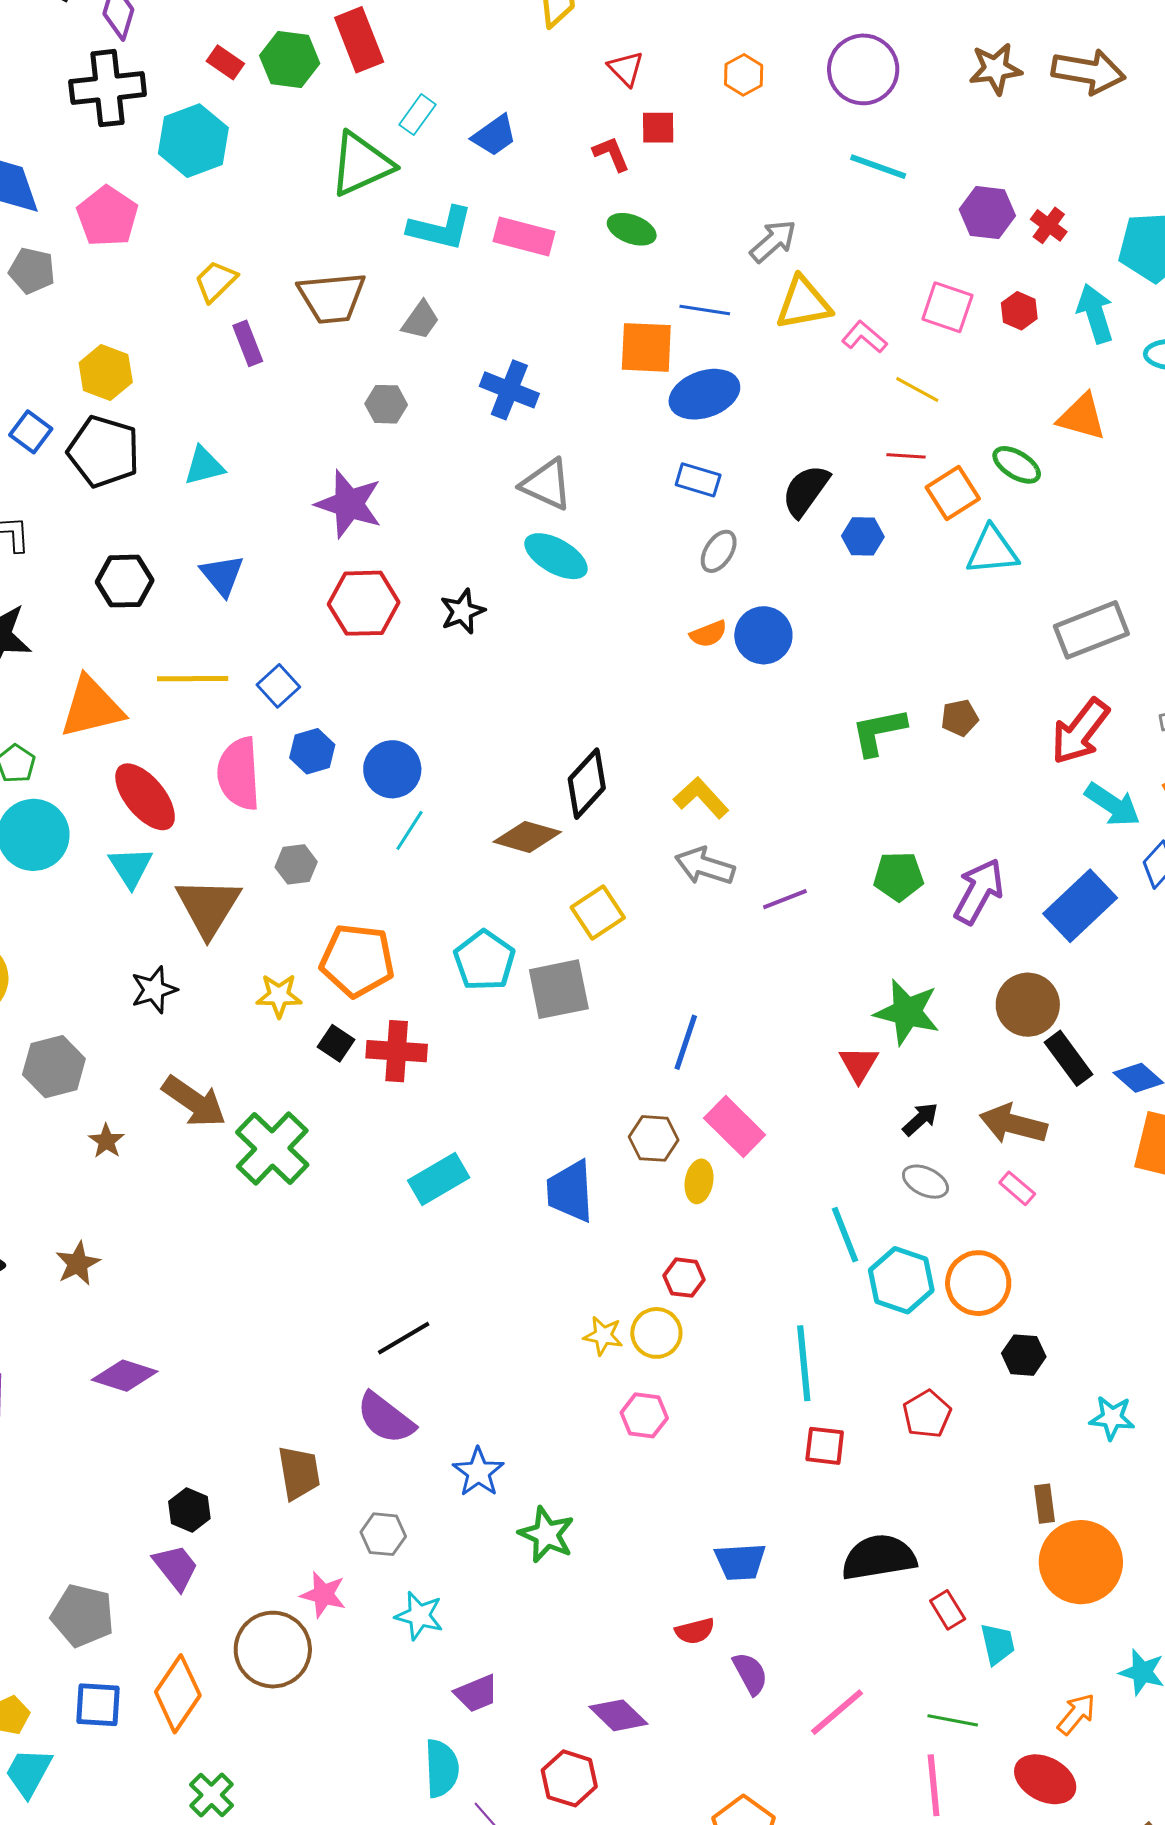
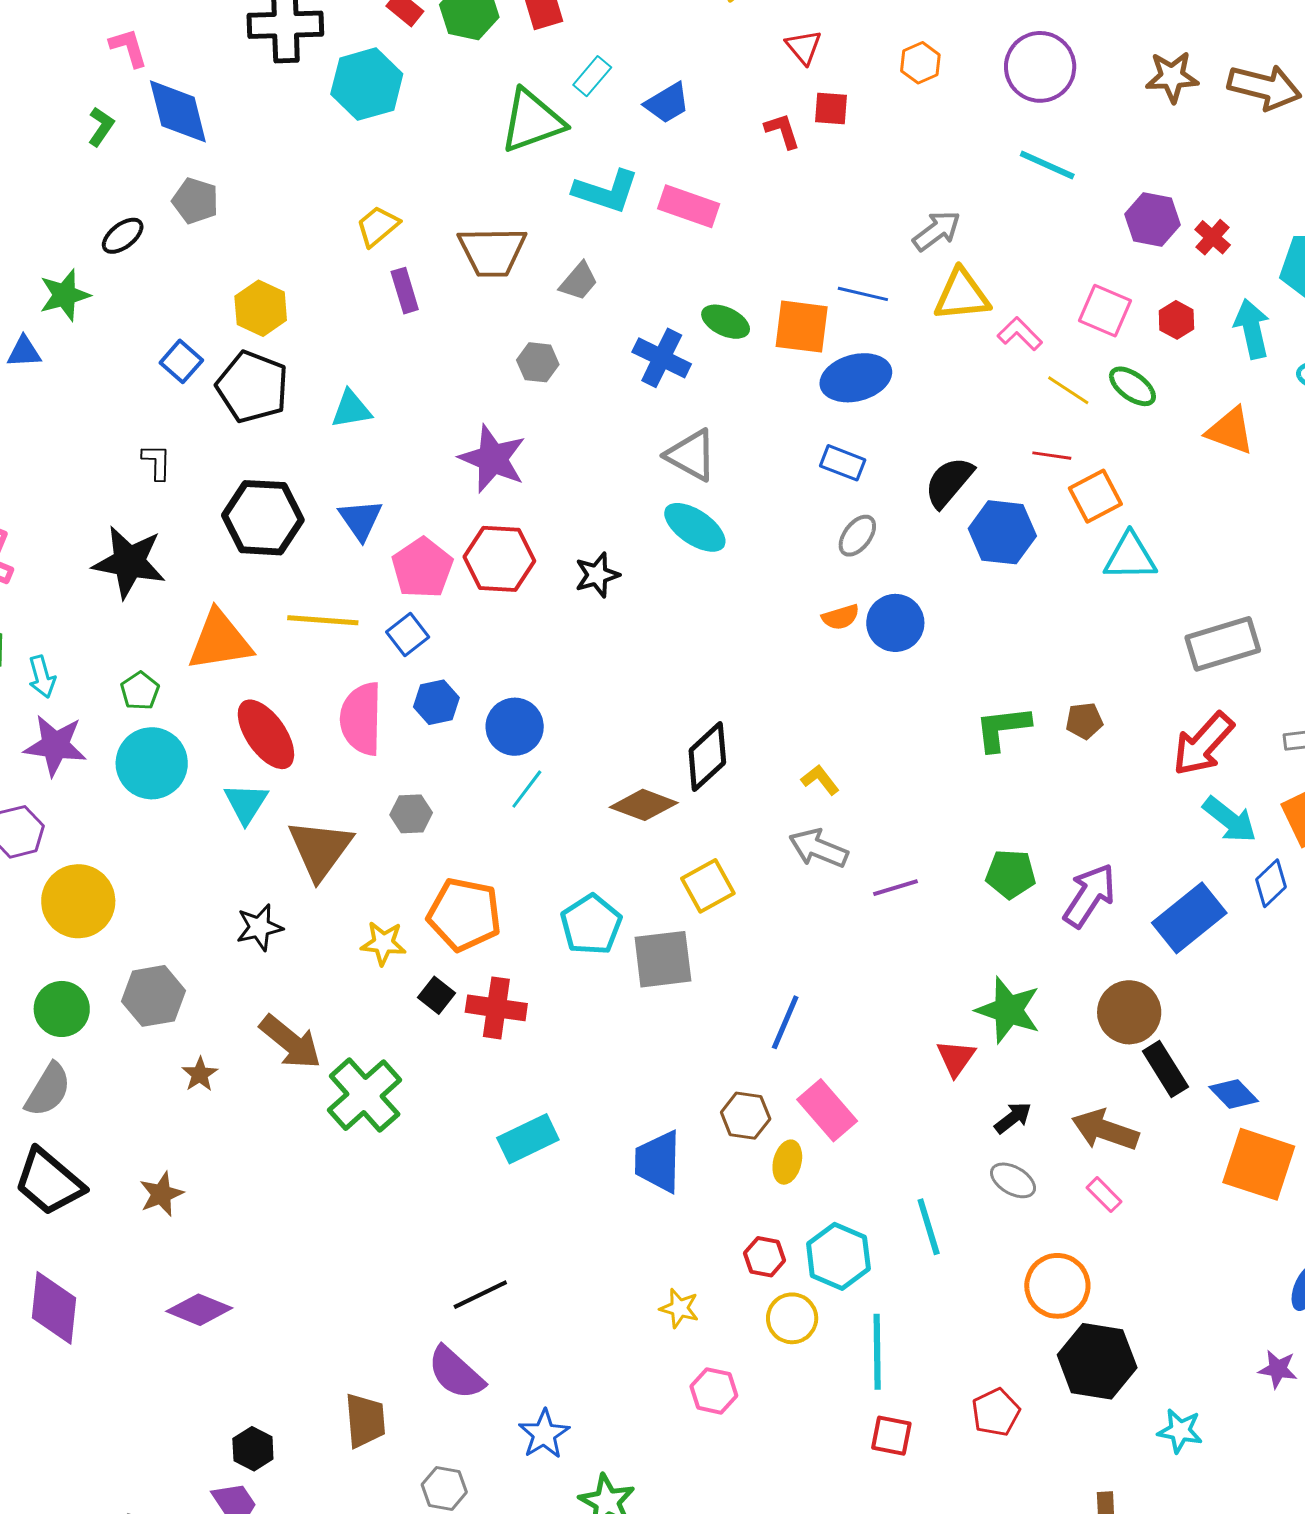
pink pentagon: (107, 216) -> (422, 568), moved
green ellipse: (632, 229) -> (726, 322), moved
green ellipse: (1017, 465) -> (1132, 386), moved
blue hexagon: (863, 536) -> (1002, 532), size x1.6
black hexagon: (125, 581) -> (263, 518), size x1.4
yellow L-shape: (701, 798) -> (820, 780), size x0.7
cyan hexagon: (901, 1280) -> (838, 1256), moved
yellow circle: (656, 1333) -> (792, 1318), moved
black hexagon: (1024, 1355) -> (1097, 1361), size x1.8

